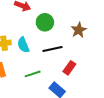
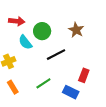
cyan semicircle: (23, 45) -> (25, 42), moved
red rectangle: (69, 68) -> (84, 75), moved

